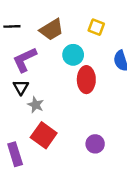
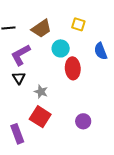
gray star: (36, 105) -> (41, 92), moved

